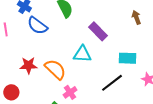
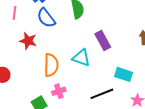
red star: (28, 65) -> (28, 41), moved
orange semicircle: (55, 69) -> (51, 65), turned 30

